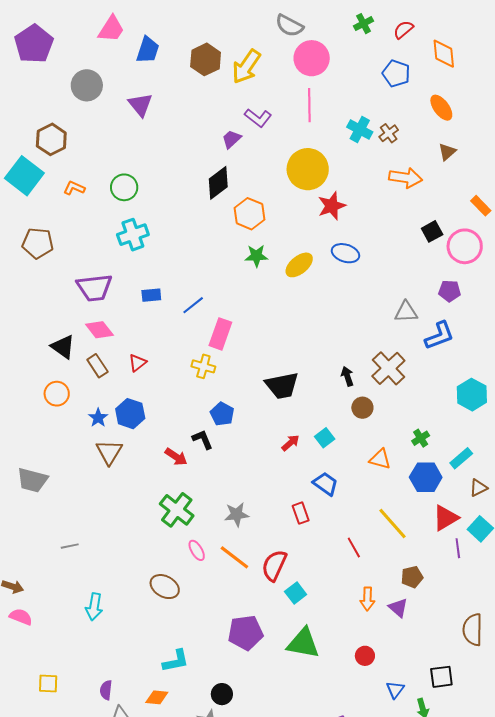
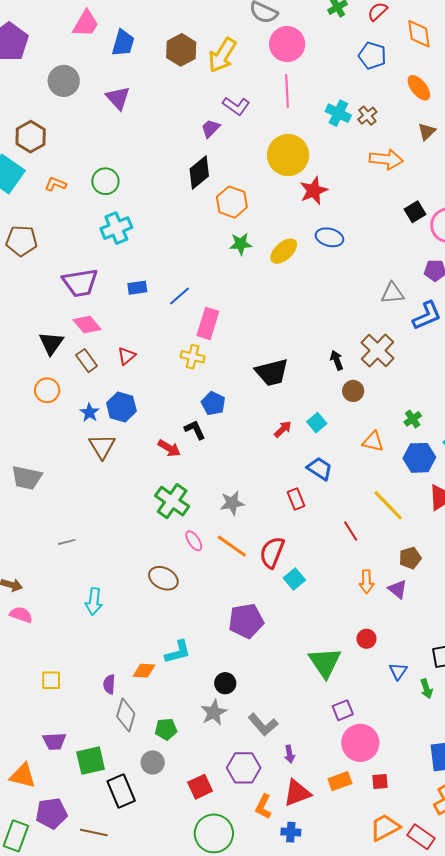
black triangle: (63, 347) -> (51, 343), turned 32
green triangle: (303, 643) -> (325, 662), moved, turned 48
orange diamond: (157, 697) -> (144, 671), moved

